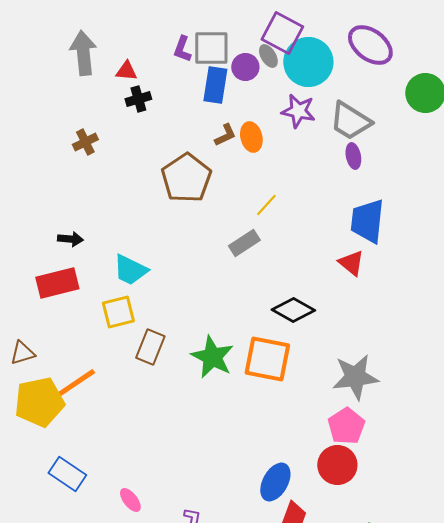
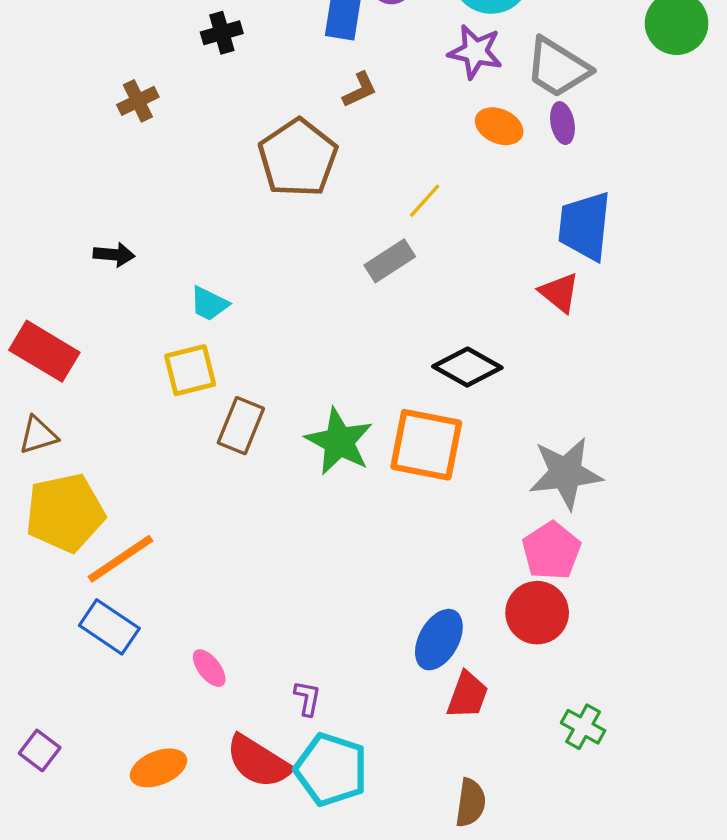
orange ellipse: (251, 137) -> (499, 126), moved, turned -52
cyan trapezoid: (130, 270) -> (209, 304), size x0.7
red rectangle: (57, 283) -> (44, 351), moved, turned 45
orange line: (74, 384) -> (120, 559), moved

